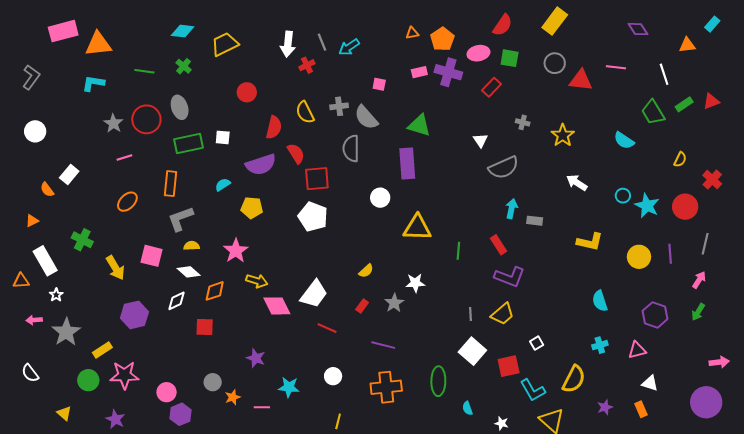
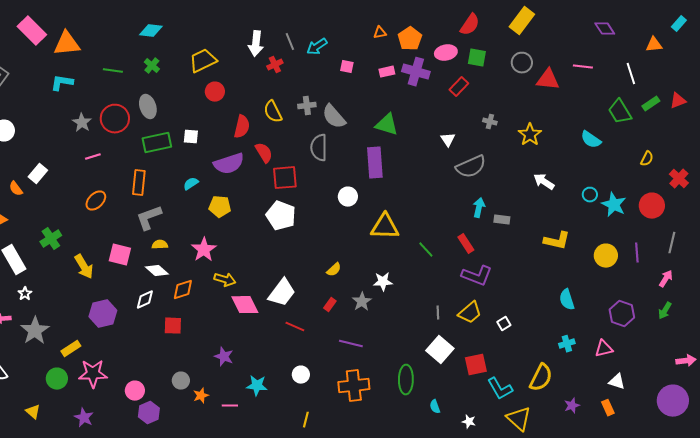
pink rectangle: (63, 31) -> (32, 31), turned 60
yellow trapezoid: (225, 44) -> (203, 61), moved
pink square: (379, 84) -> (347, 67), moved
green cross: (82, 240) -> (51, 239), turned 30
green line: (458, 251) -> (426, 250), turned -48
white square: (537, 343) -> (504, 324), moved

